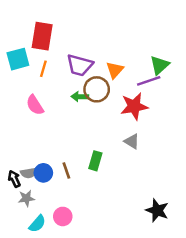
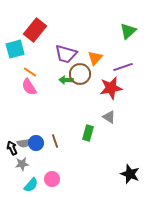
red rectangle: (42, 36) -> (35, 30), turned 30
green triangle: (160, 65) -> (128, 31), moved
orange line: (43, 69) -> (30, 72), moved, turned -72
green rectangle: (95, 161) -> (88, 133), moved

